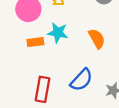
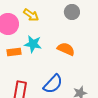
orange semicircle: (97, 39) -> (66, 49), turned -36

